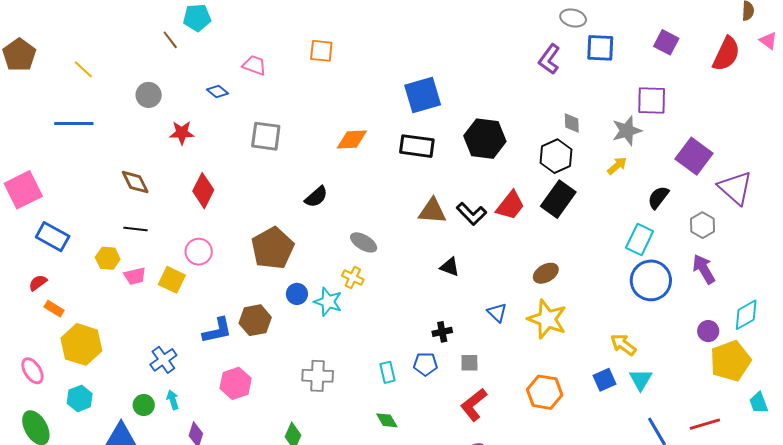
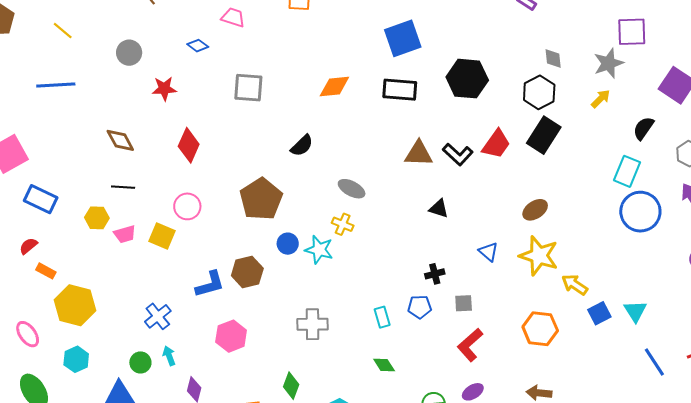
yellow arrow: (623, 345) -> (575, 285), moved

